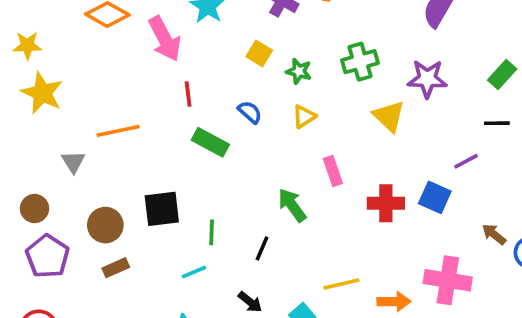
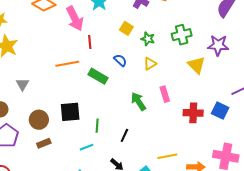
red line: (188, 94) -> (90, 42), moved
orange line: (118, 131) -> (67, 64), moved
green arrow: (292, 205) -> (138, 101), moved

